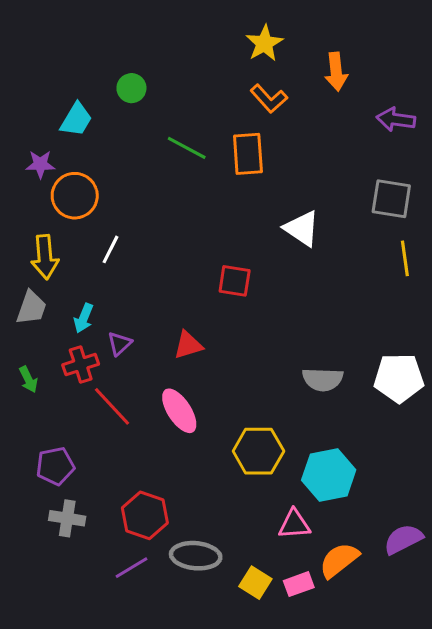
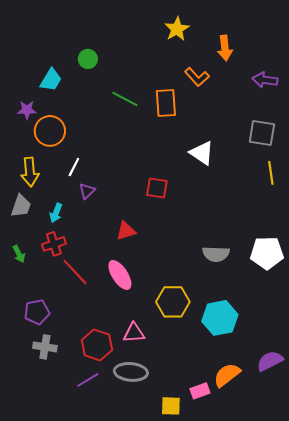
orange L-shape: (269, 99) -> (197, 77), moved
purple triangle: (120, 344) -> (87, 191), moved
pink triangle: (294, 524) -> (134, 333), moved
yellow square: (255, 583) -> (171, 406), moved, turned -30

